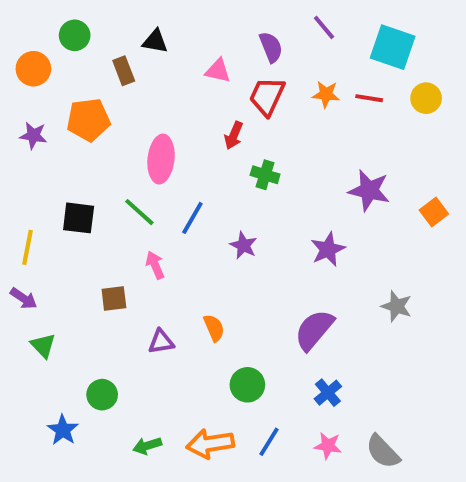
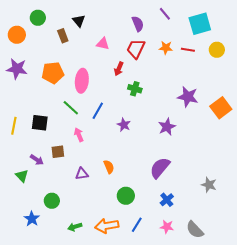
black triangle: (155, 41) -> (79, 21), turned 40
cyan square: (393, 47) -> (200, 24), turned -35
pink triangle: (218, 71) -> (103, 44), moved
orange pentagon: (88, 120) -> (53, 73), moved
purple star: (33, 135) -> (17, 69), size x1.5
orange square: (434, 212) -> (221, 108), size x1.5
black square: (79, 218) -> (40, 123), moved
purple arrow: (24, 298) -> (37, 160), moved
gray star: (397, 306) -> (209, 185), moved

